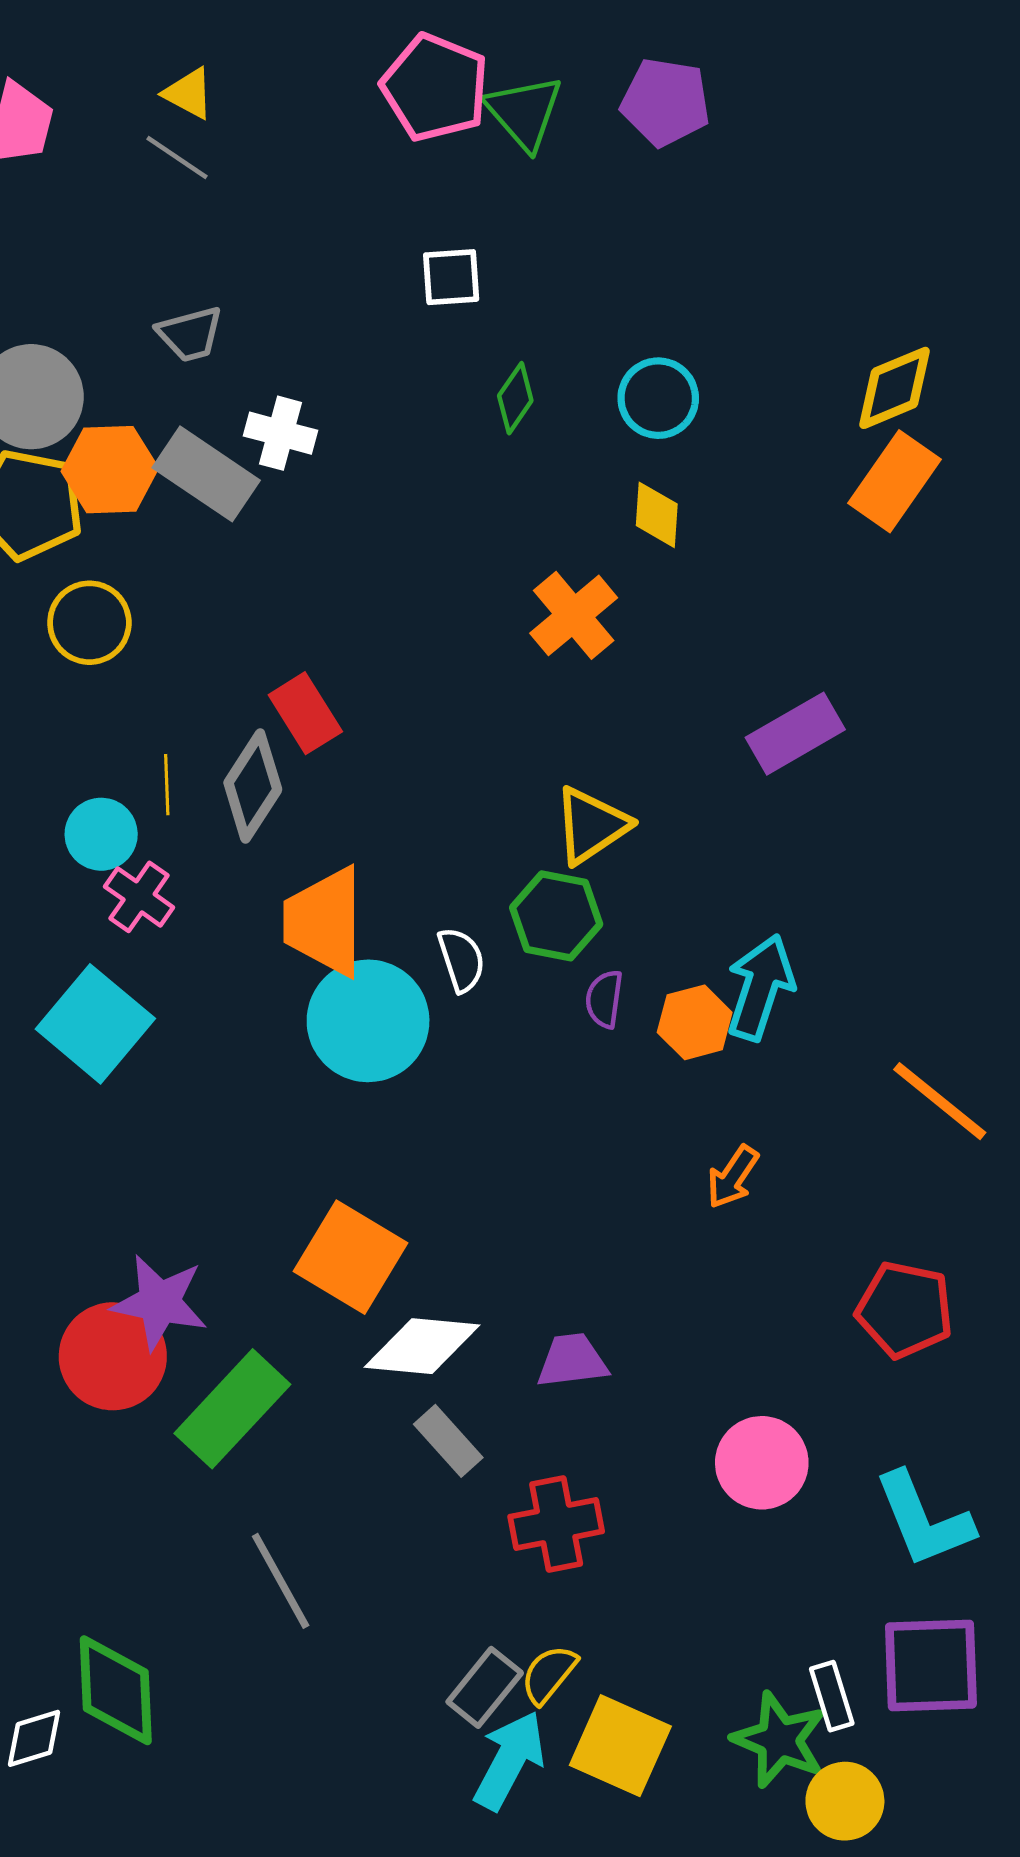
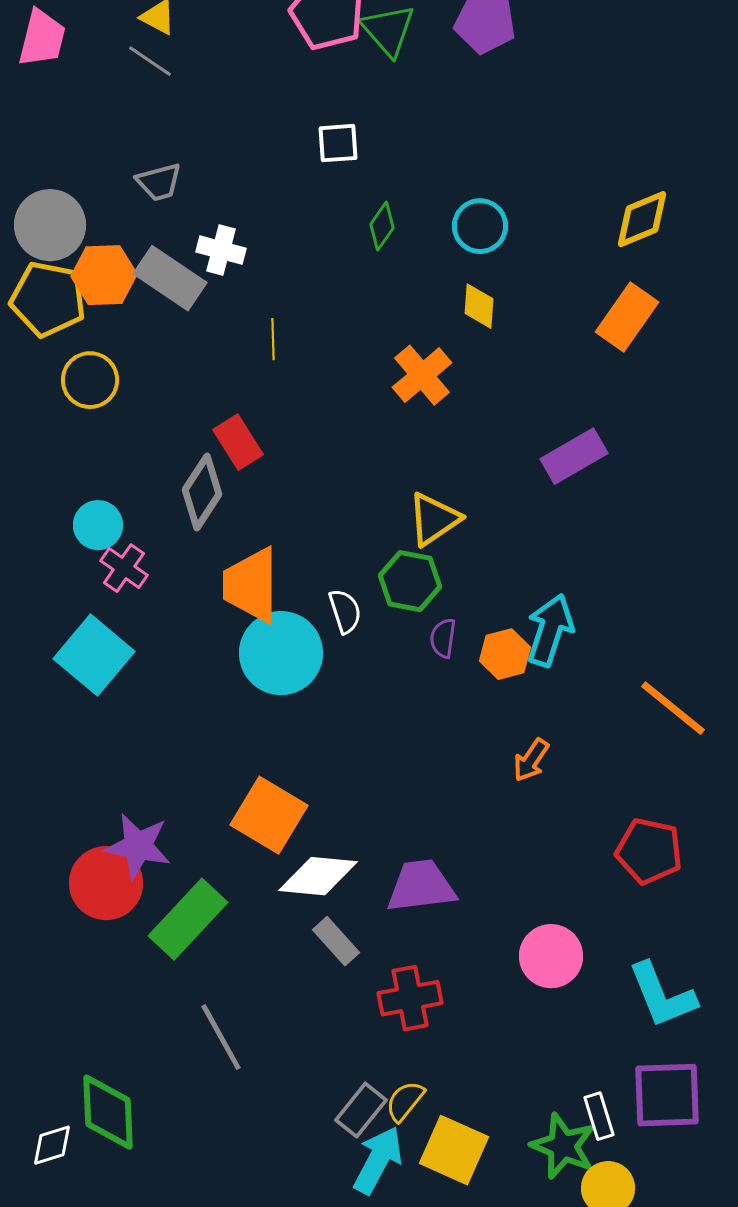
orange rectangle: (894, 481) -> (627, 317), moved
yellow line: (167, 785) -> (273, 339), moved
purple trapezoid: (572, 1361) -> (421, 886), size x1.4

